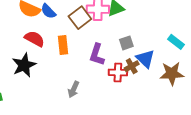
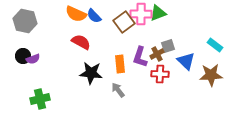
orange rectangle: (63, 45) -> (120, 64), moved
black star: (24, 65) -> (91, 73), moved, turned 30
brown cross: (132, 66) -> (157, 54), moved
gray arrow: (74, 89) -> (118, 90), turned 119

